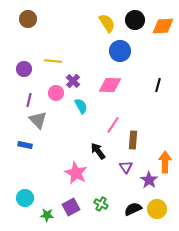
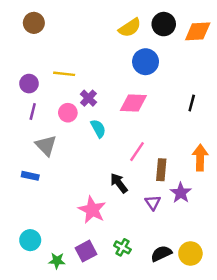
yellow semicircle: (107, 23) -> (130, 28), turned 90
purple line: (29, 100) -> (33, 111), moved
orange arrow: (165, 162) -> (200, 158), moved
purple star: (149, 180) -> (181, 193), moved

